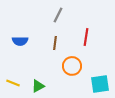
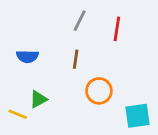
red line: (86, 37) -> (117, 29), moved
green triangle: (38, 86) -> (38, 99), moved

